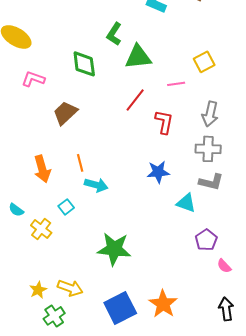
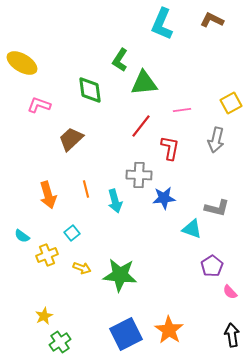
yellow square: (204, 62) -> (231, 103), moved
gray cross: (208, 149) -> (139, 175), moved
cyan arrow: (96, 185) -> (115, 201), moved, turned 60
yellow cross: (41, 229) -> (47, 255), turned 30
yellow arrow: (70, 288) -> (82, 268), moved, size x0.7

